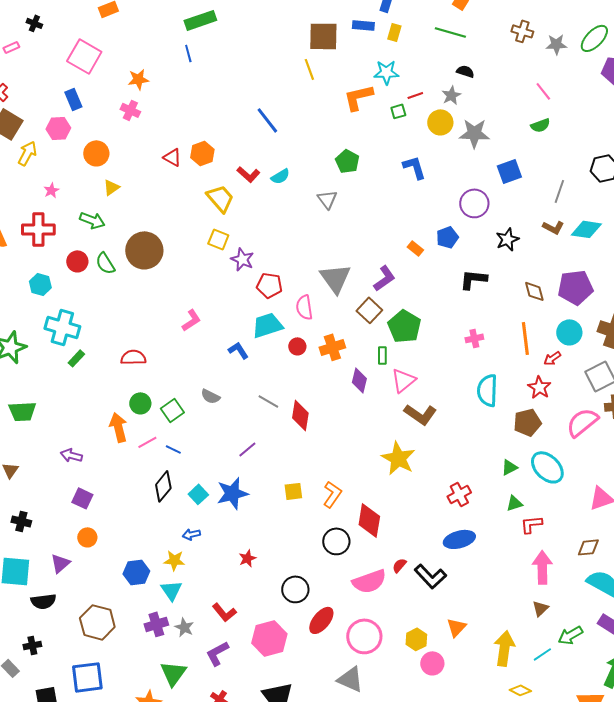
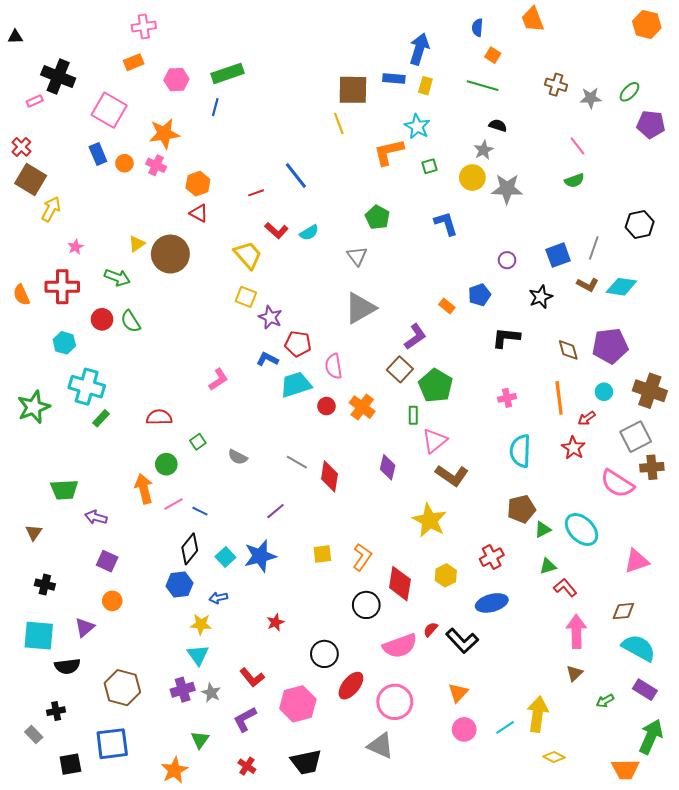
black cross: (34, 23) -> (58, 77), size x2.0
green ellipse: (594, 38) -> (629, 92), size x0.7
blue line: (188, 53) -> (215, 107), turned 30
cyan star: (386, 72) -> (417, 127), turned 30
orange star: (138, 79) -> (164, 134), size x1.4
red line: (415, 95) -> (256, 193), moved
pink hexagon: (58, 128) -> (176, 80), moved
orange circle: (96, 153) -> (124, 163), moved, size x0.7
orange hexagon: (202, 153) -> (198, 184), moved
blue square: (509, 171) -> (558, 255), moved
purple circle: (474, 203) -> (507, 260), size x0.6
brown circle: (144, 250) -> (170, 254), moved
gray triangle: (335, 278) -> (360, 308), moved, turned 36
cyan circle: (569, 332) -> (604, 392), size x0.7
orange cross: (332, 347) -> (362, 407), turned -35
blue L-shape: (238, 350) -> (267, 359), moved, turned -30
purple diamond: (359, 380) -> (388, 467), moved
green square: (172, 410) -> (198, 442), moved, size x0.7
green trapezoid: (22, 411) -> (64, 490), moved
brown pentagon: (527, 422) -> (521, 509), moved
pink semicircle: (582, 422) -> (617, 484), turned -108
red L-shape: (531, 524) -> (565, 588), turned 55
blue hexagon: (136, 572) -> (180, 585), moved
orange triangle: (456, 627) -> (458, 693), moved
green arrow: (570, 635) -> (605, 701), size x0.7
yellow hexagon: (416, 639) -> (446, 575), moved
cyan line: (542, 654) -> (505, 727), moved
green triangle: (173, 673) -> (200, 740), size x0.7

